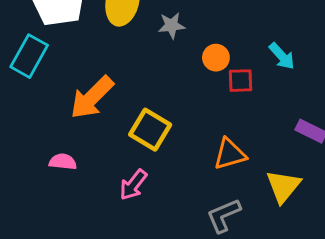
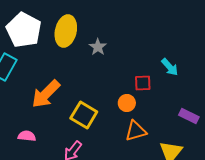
gray star: (172, 25) -> (98, 47), turned -30
orange circle: (216, 58) -> (127, 103), moved

